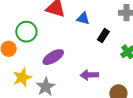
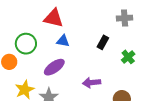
blue triangle: (83, 19) -> (63, 41), moved

